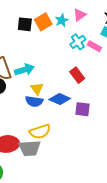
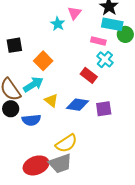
orange square: (43, 22) -> (43, 61), moved
black square: (25, 24) -> (14, 45), moved
cyan cross: (78, 42) -> (105, 59), moved
blue semicircle: (34, 101) -> (31, 120), moved

